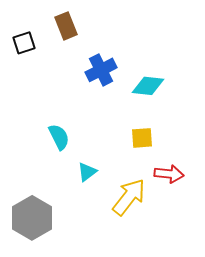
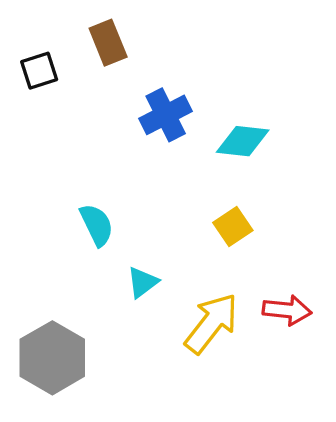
yellow square: (142, 138) -> (233, 226), turned -30
red arrow: (169, 174) -> (287, 310), moved

